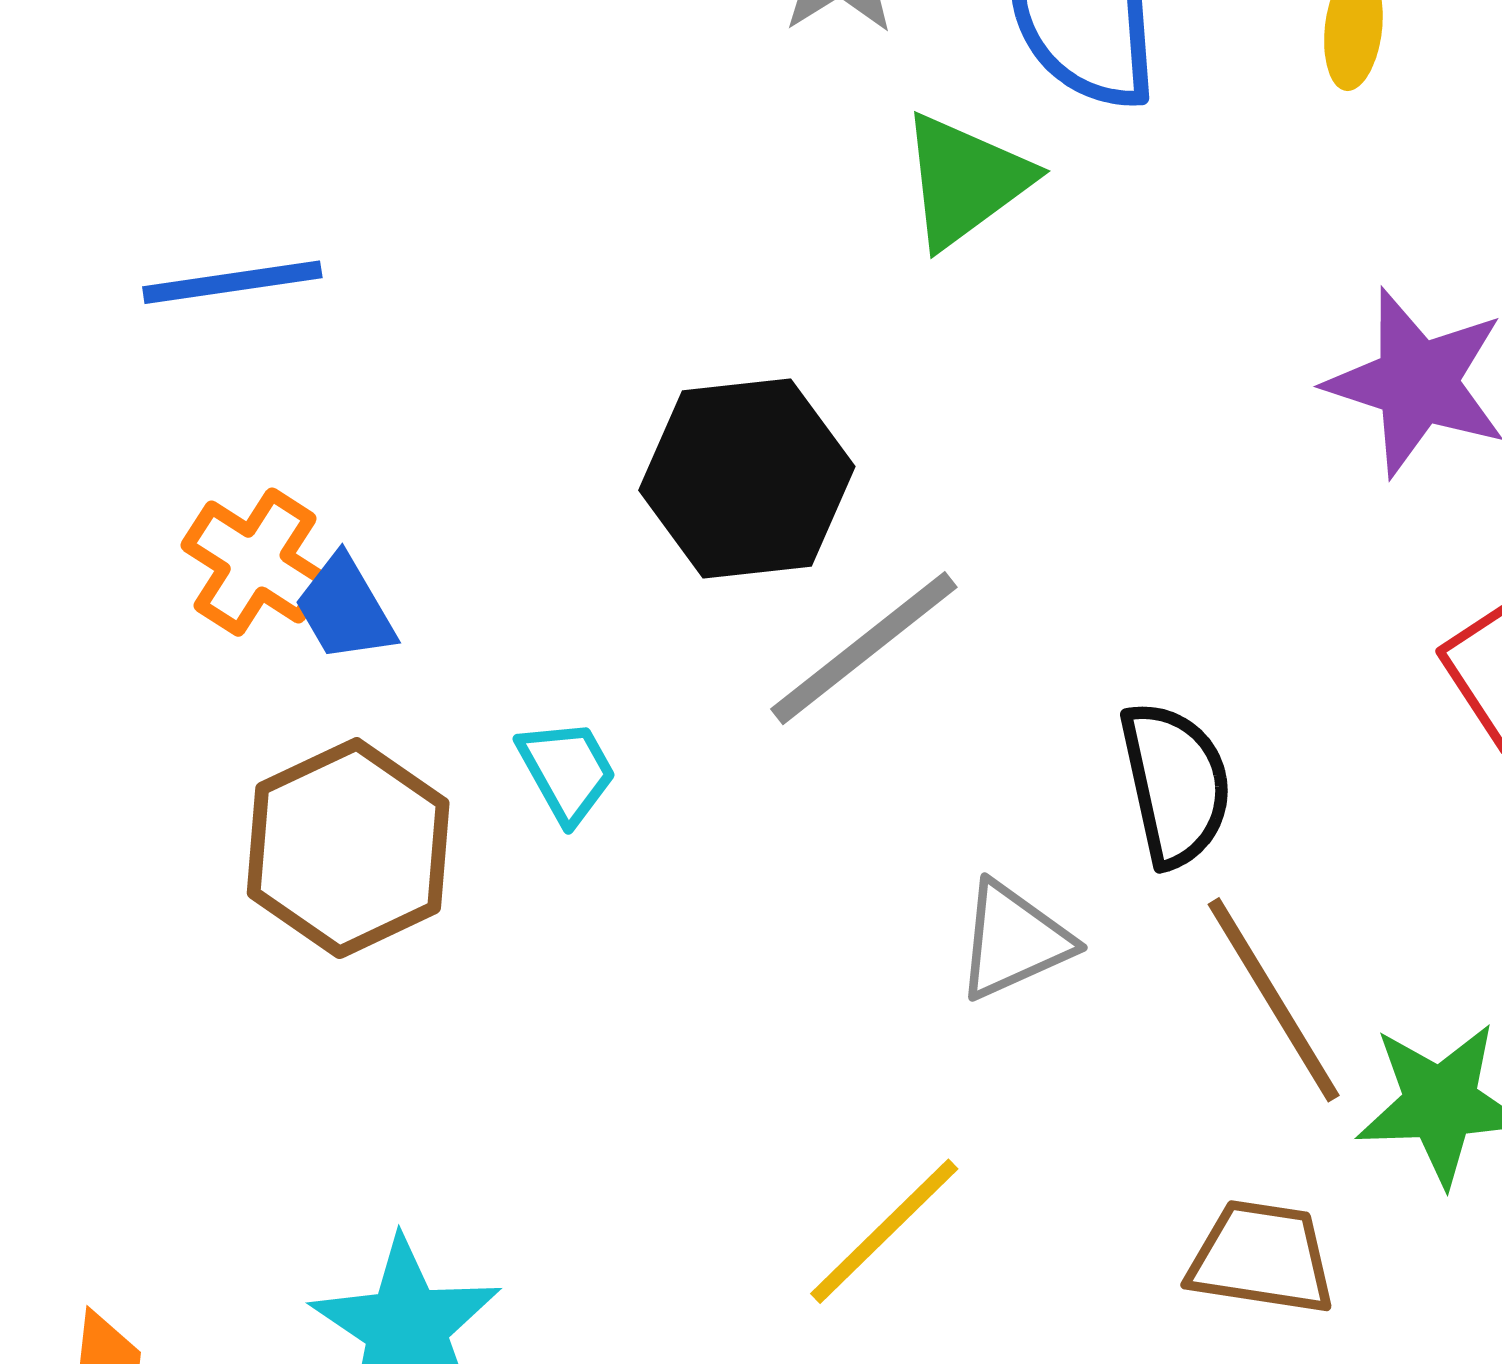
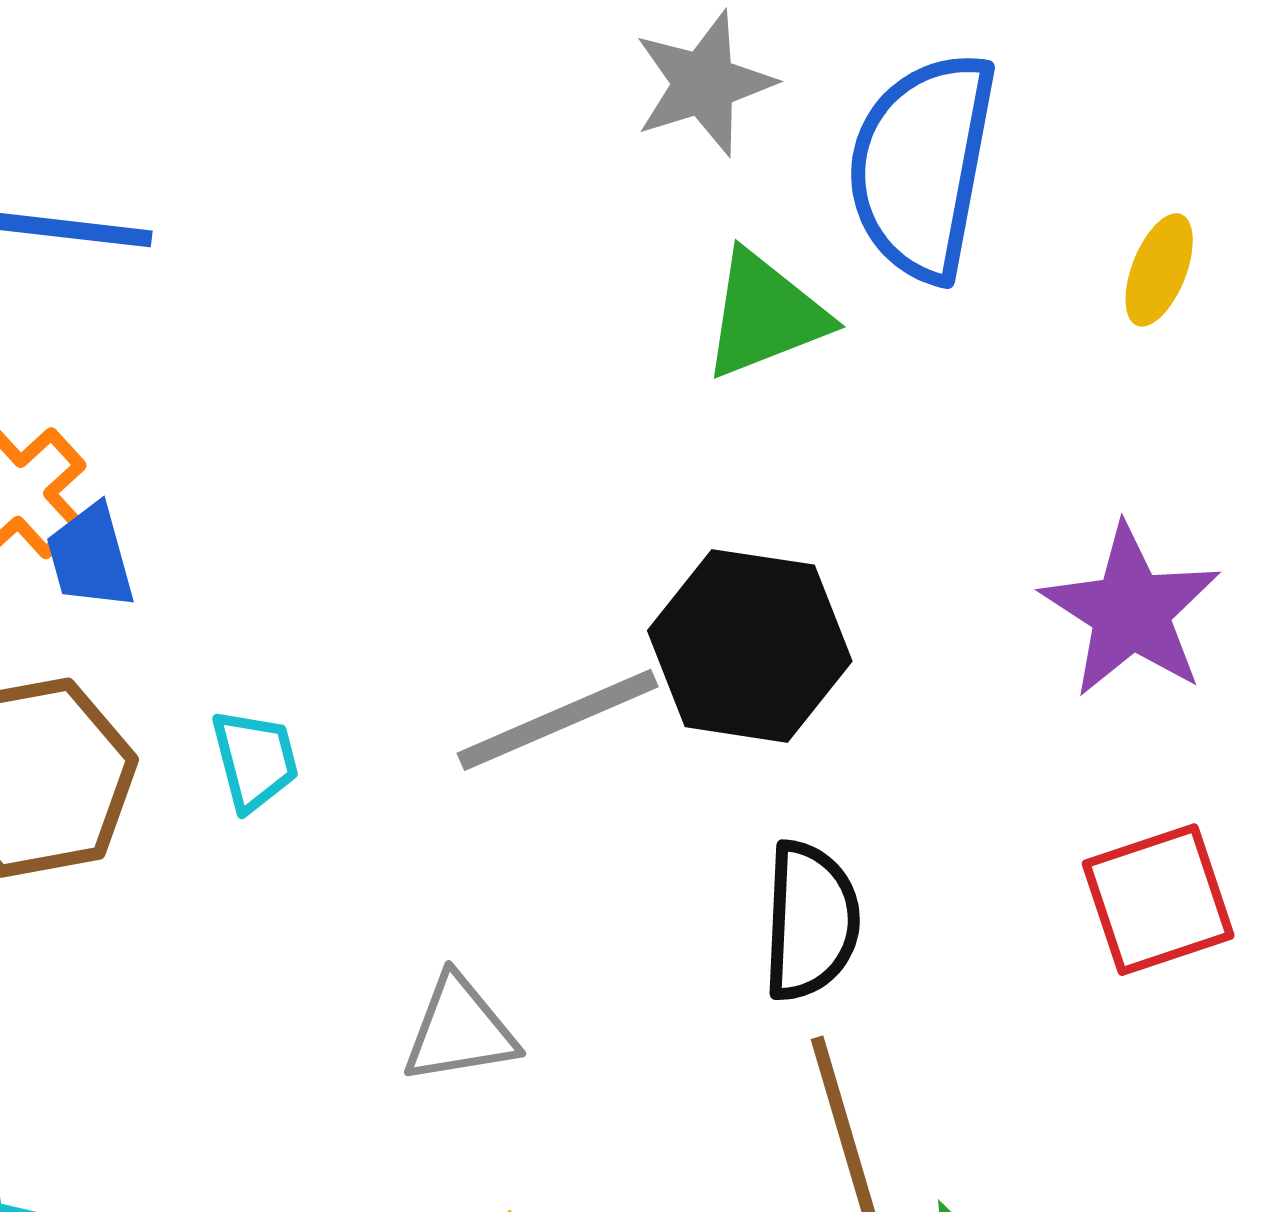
black hexagon: (747, 478) -> (750, 646), moved
gray triangle: (1014, 941) -> (460, 1030), moved

